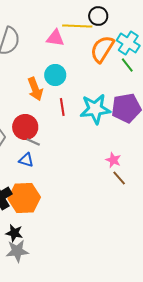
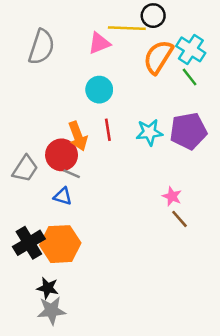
pink triangle: (55, 38) -> (99, 43), turned -30
orange arrow: (35, 89) -> (78, 136), moved
cyan star: (95, 109) -> (149, 132), size x0.7

